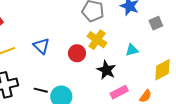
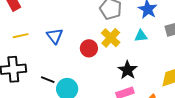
cyan triangle: (132, 50) -> (141, 36), moved
black star: (106, 70) -> (128, 70), moved

